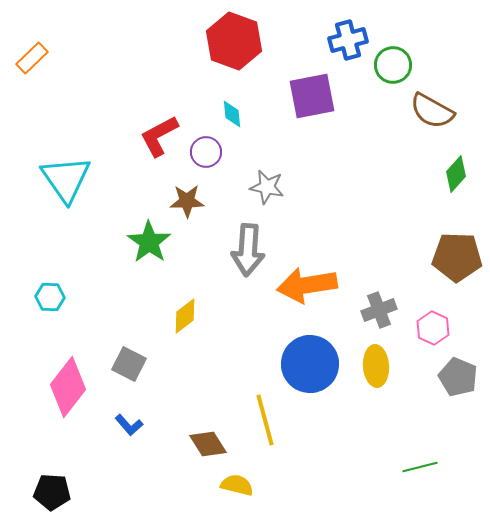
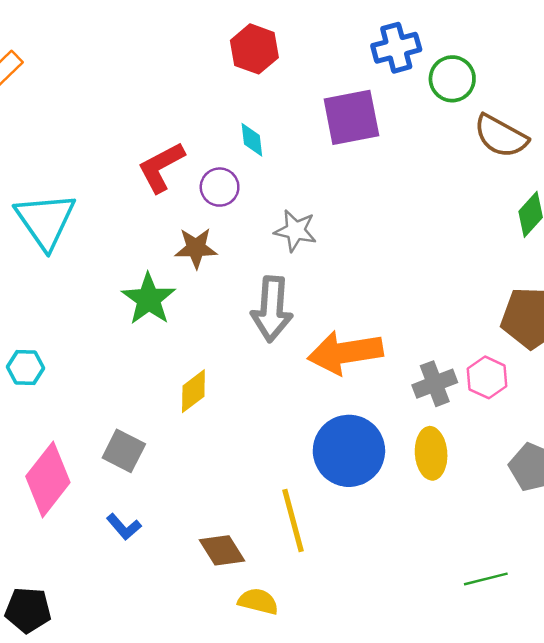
red hexagon: (234, 41) -> (254, 49), size x0.7
pink hexagon: (433, 328) -> (487, 377), moved

